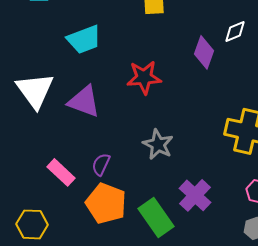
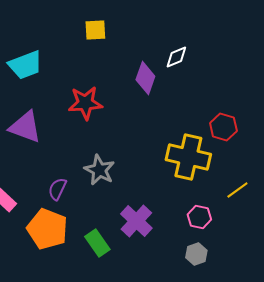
purple semicircle: (101, 164) -> (57, 189), moved
green rectangle: (156, 217) -> (97, 243), size x0.7

